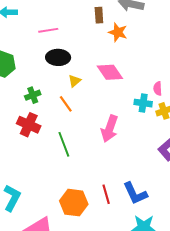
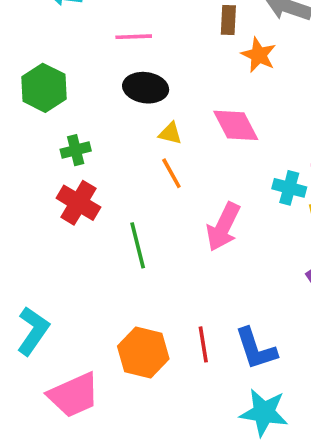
yellow triangle: (75, 81) -> (170, 133), turned 48
green cross: (33, 95) -> (76, 150), moved
orange line: (66, 104) -> (171, 173), moved

